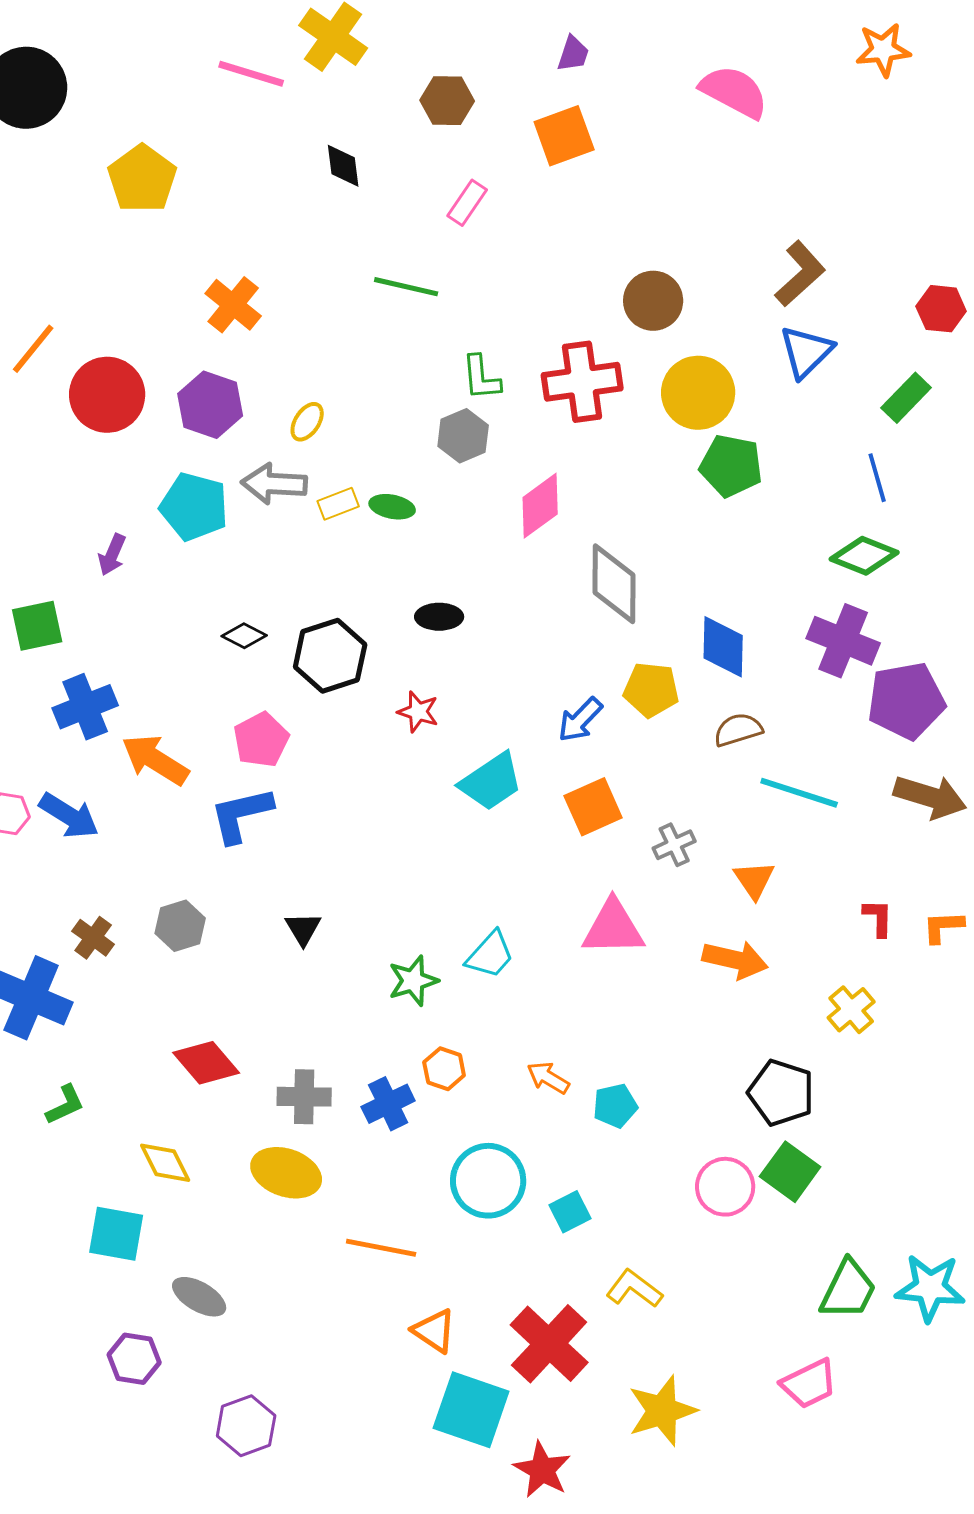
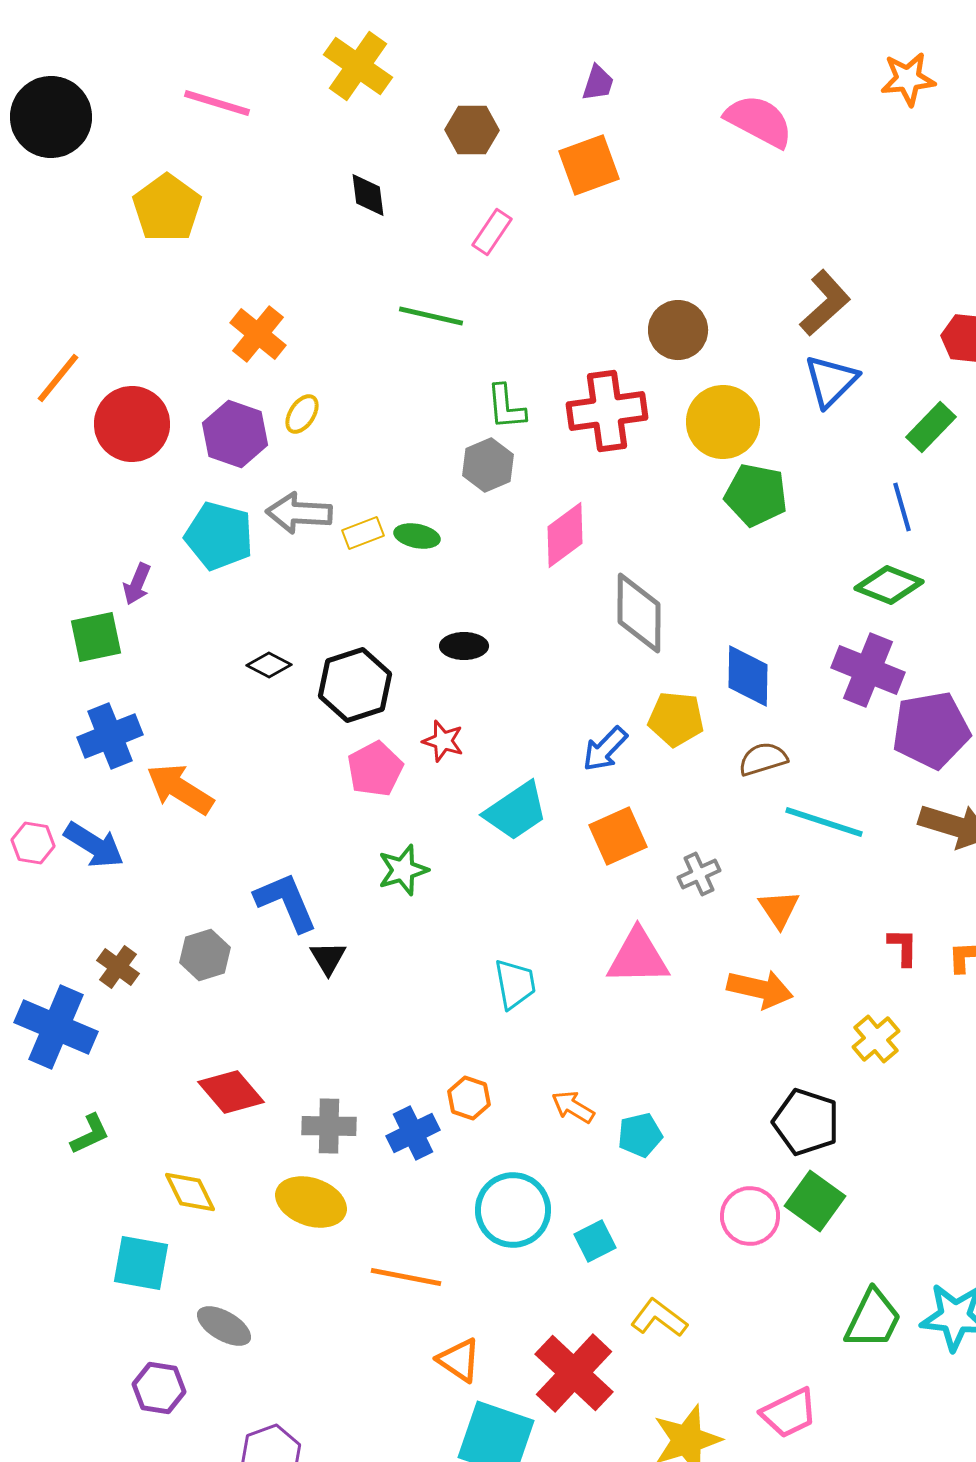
pink line: (251, 74) -> (217, 103), moved
yellow ellipse: (307, 422) -> (302, 414), moved
green square: (37, 626) -> (96, 637), moved
pink pentagon: (261, 740) -> (375, 769), moved
blue L-shape: (241, 815) -> (286, 902), moved, turned 80
cyan trapezoid: (490, 955) -> (515, 984), turned -52
green star: (413, 981) -> (403, 870), moved
pink trapezoid: (809, 1384) -> (789, 1413), moved

